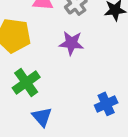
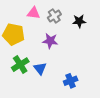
blue triangle: (42, 117) -> (40, 68), moved

